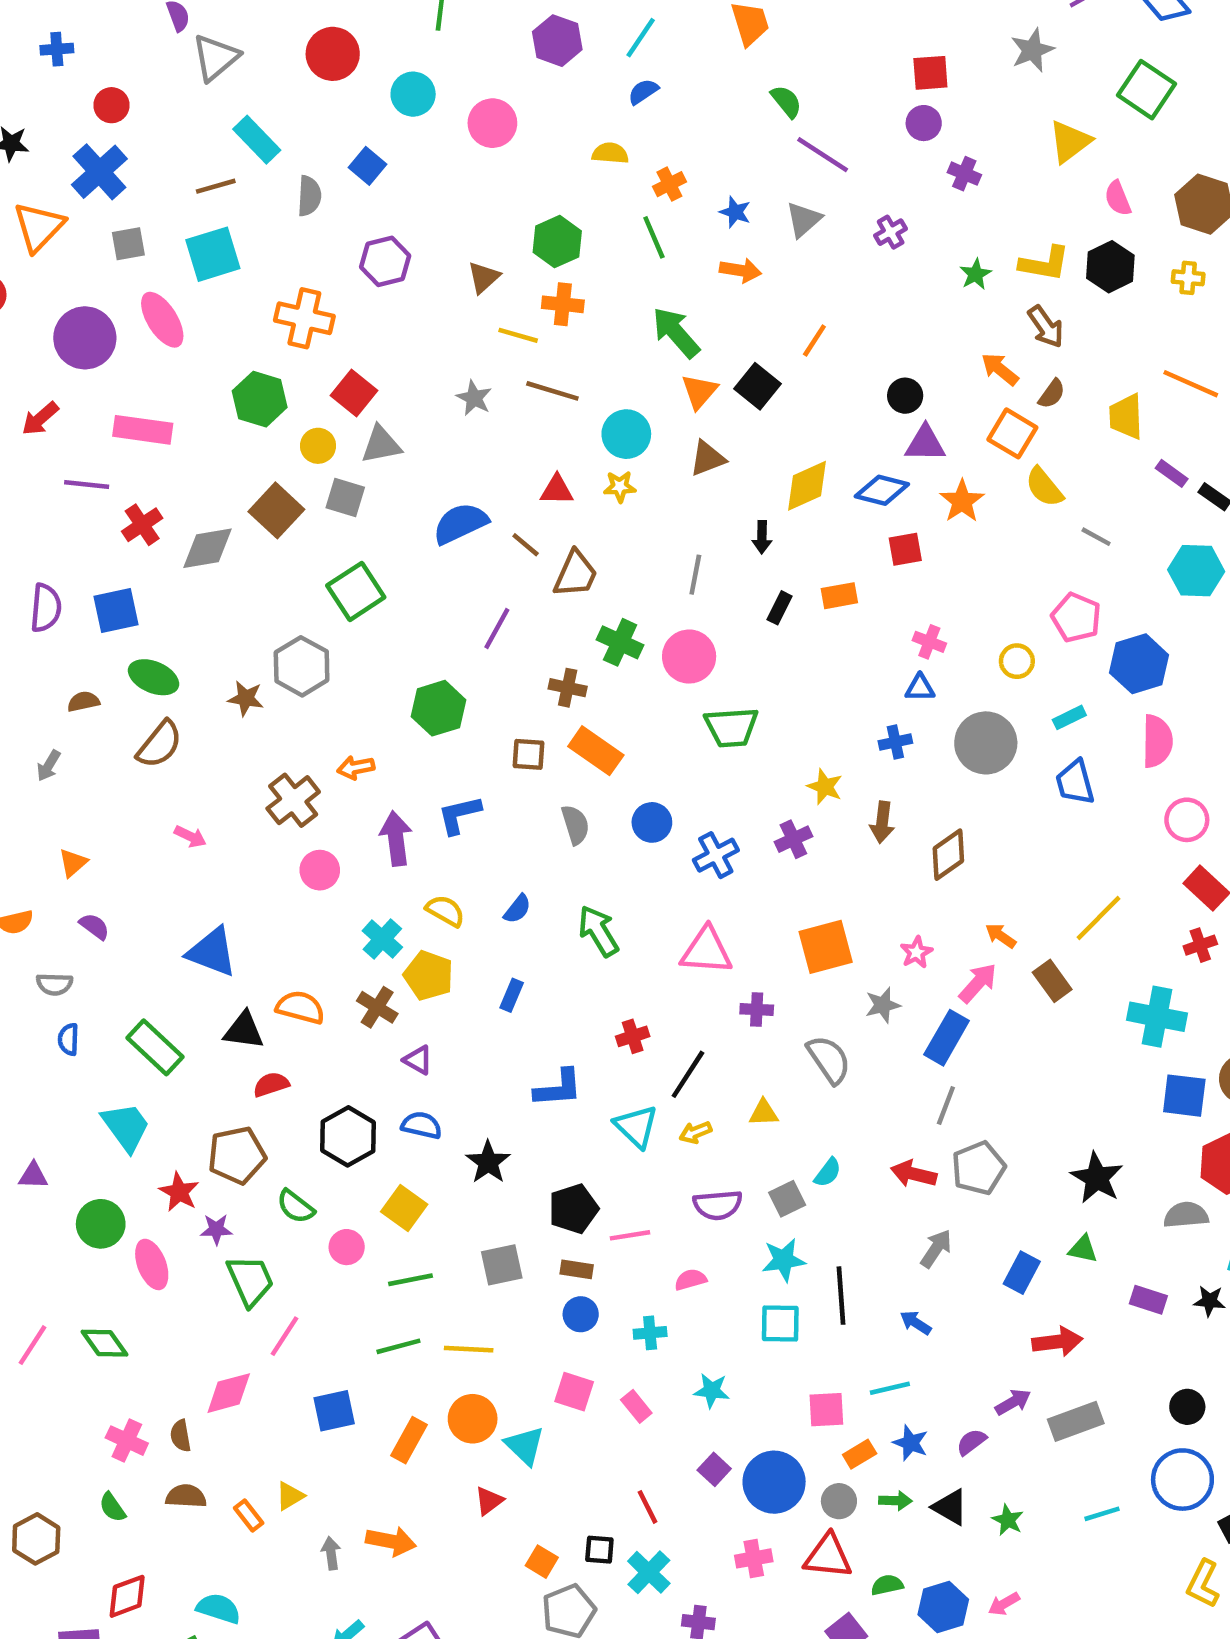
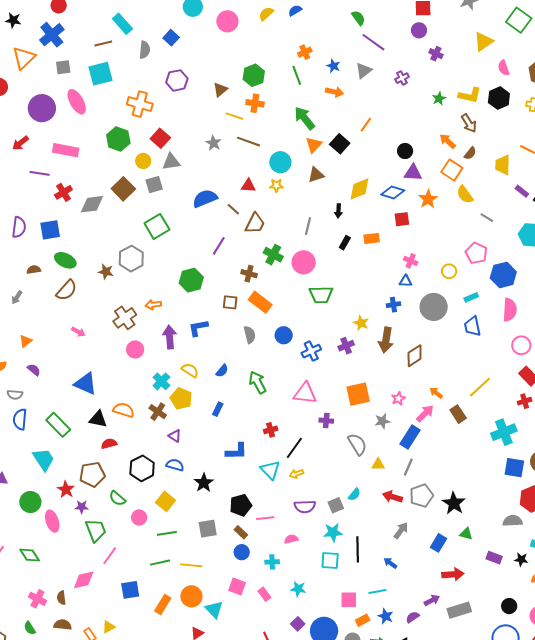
yellow semicircle: (610, 153) -> (266, 14), moved, turned -49
gray square: (345, 498) -> (154, 185), turned -36
brown arrow: (882, 822) -> (386, 340), size x1.4
cyan cross: (1157, 1017) -> (504, 432), turned -35
blue semicircle: (68, 1039) -> (20, 419), size x1.5
yellow triangle: (764, 1113) -> (378, 464), moved
black star: (1097, 1178) -> (454, 503), moved
brown rectangle: (577, 1269) -> (241, 532), turned 32

